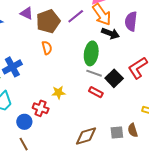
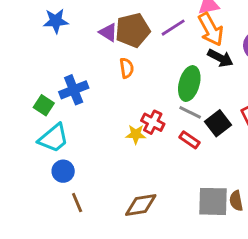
purple triangle: (27, 13) -> (108, 32), moved
red cross: (41, 108) -> (153, 122), moved
blue circle: (24, 122) -> (63, 171), moved
gray square: (117, 133) -> (213, 201), size x1.6
brown diamond: (86, 136) -> (141, 205), moved

